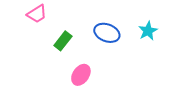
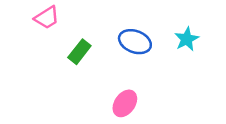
pink ellipse: (81, 75) -> (125, 103), moved

